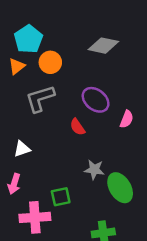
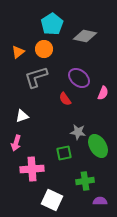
cyan pentagon: (28, 39) -> (52, 24), moved
green square: (61, 197) -> (64, 153), moved

